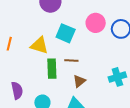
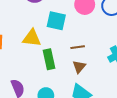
brown line: (71, 61) -> (78, 47), moved

